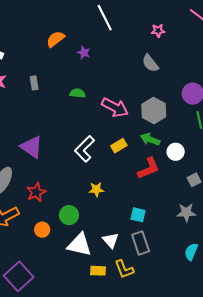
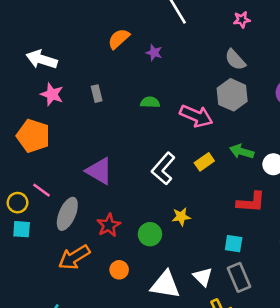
gray hexagon: (154, 111) -> (232, 95), moved
red L-shape: (149, 168) -> (251, 202), moved, turned 30
green circle: (69, 215) -> (150, 234), moved

